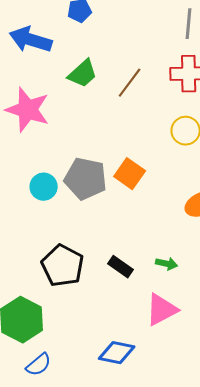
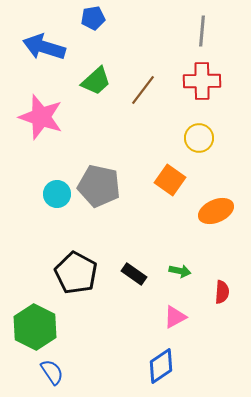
orange square: (130, 174) -> (170, 180), moved
pink triangle: (162, 310) -> (175, 317), size x0.7
blue diamond: (117, 353) -> (161, 366), moved, turned -45
blue semicircle: (39, 365) -> (52, 372), turned -84

